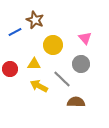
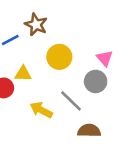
pink triangle: (85, 38) -> (105, 58), moved
yellow triangle: (34, 64) -> (23, 74), moved

